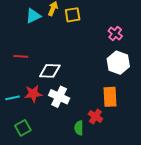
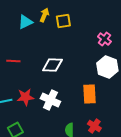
white diamond: (50, 71) -> (52, 65), moved
orange rectangle: (110, 97) -> (89, 94), moved
red cross: (95, 116) -> (94, 126), moved

